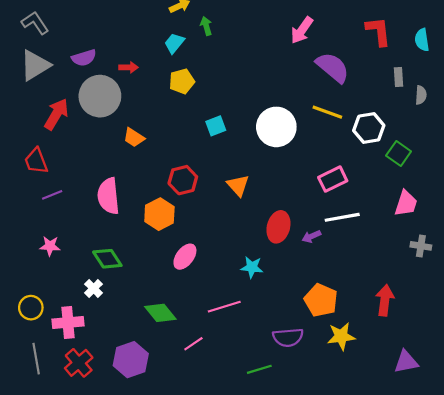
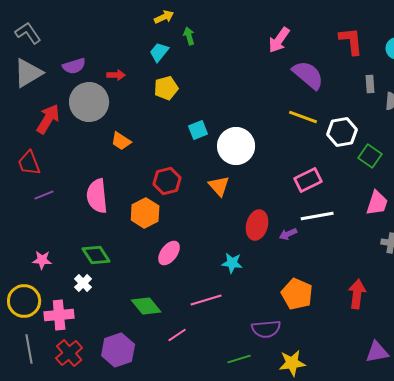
white circle: (276, 127) -> (236, 146), moved
pink star: (50, 246) -> (42, 260), moved
yellow circle: (31, 308) -> (24, 301), size x1.4
yellow star: (341, 336) -> (292, 363), moved

